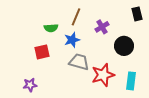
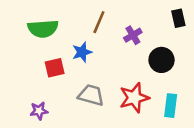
green semicircle: (51, 28) -> (43, 29), moved, size x1.6
blue star: (72, 40) -> (82, 52), moved
gray trapezoid: (79, 62) -> (91, 95), moved

